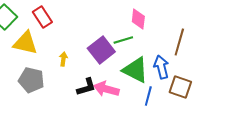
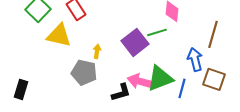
green triangle: (135, 70) -> (160, 78), moved, turned -48
gray pentagon: (31, 80) -> (84, 72), moved
black L-shape: (86, 87) -> (121, 92), moved

